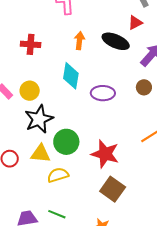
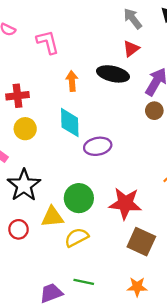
brown circle: (144, 87) -> (154, 111), moved
yellow circle: (30, 91) -> (25, 129), moved
purple ellipse: (103, 93) -> (98, 146), moved
black star: (39, 119) -> (24, 185), moved

